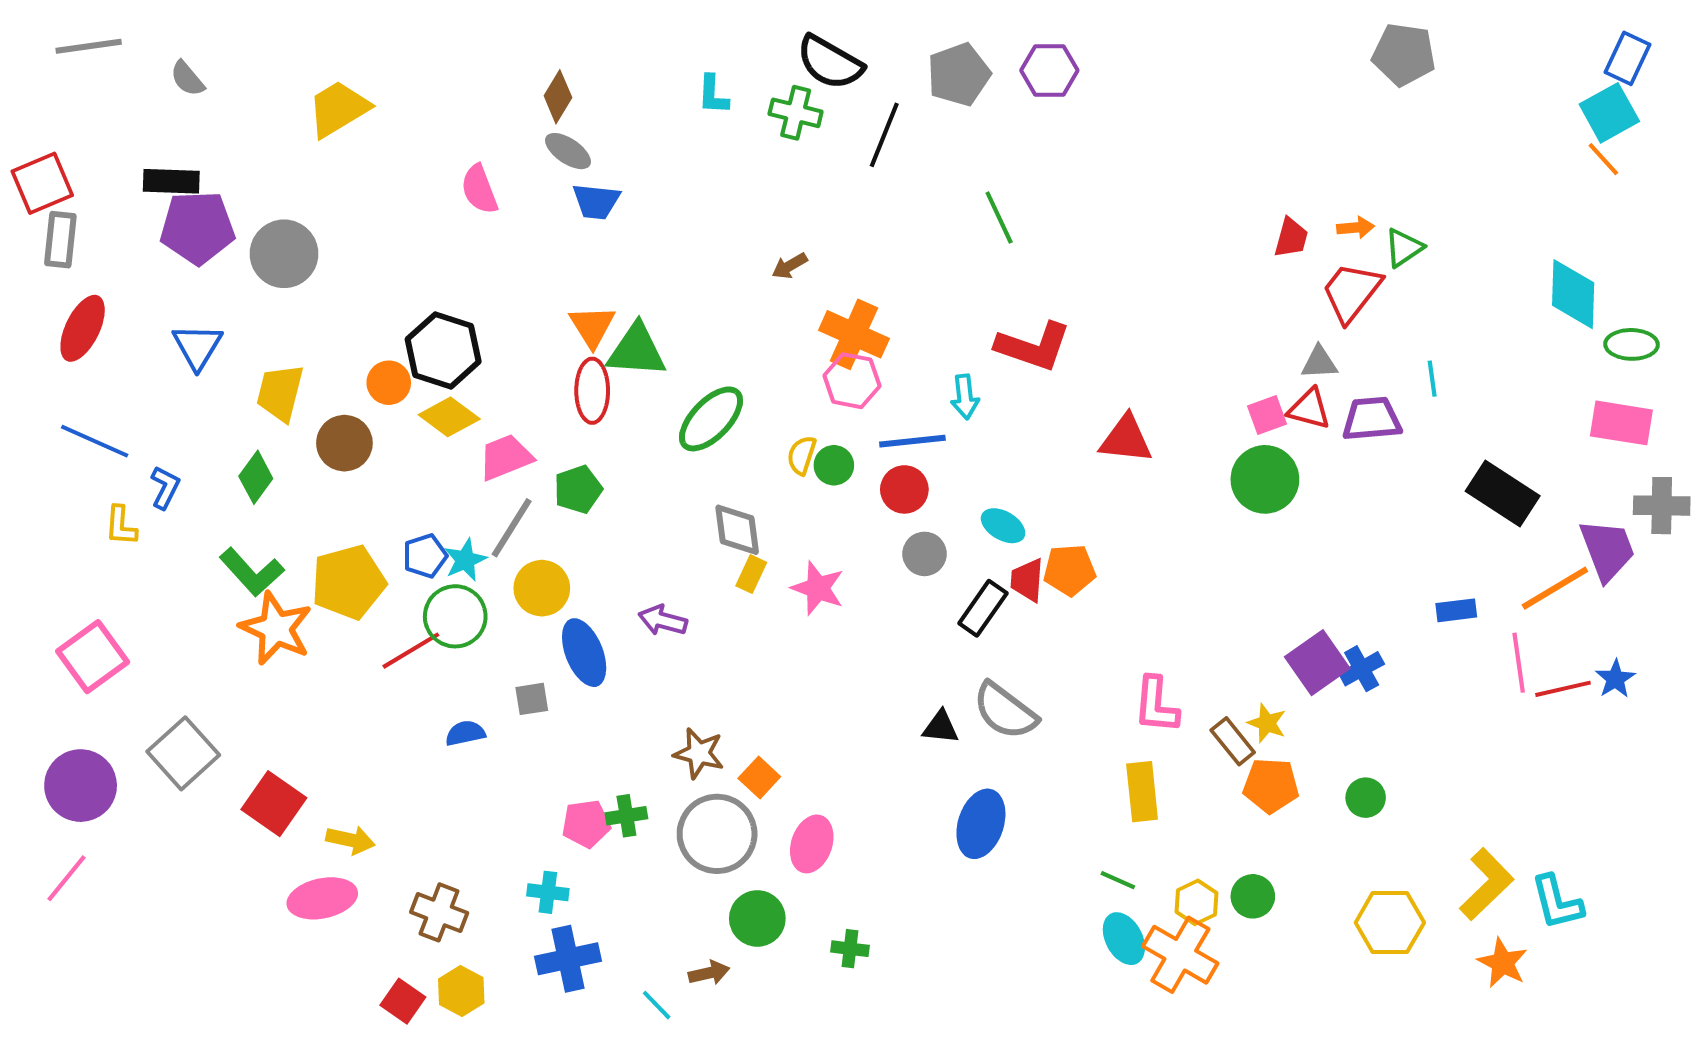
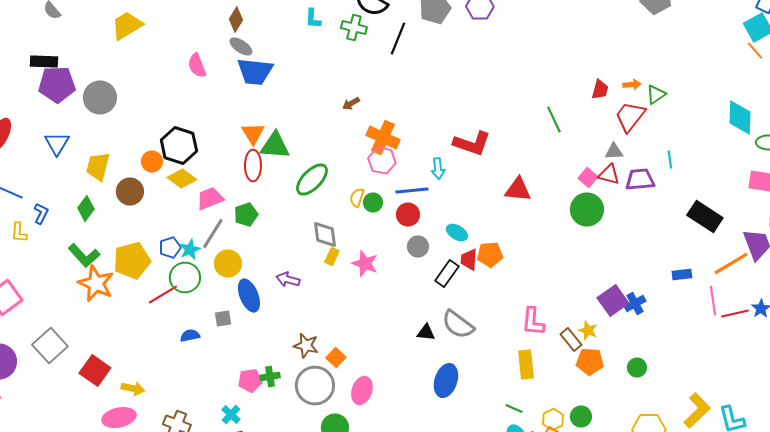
blue trapezoid: (596, 201) -> (255, 72), size x1.5
green line: (999, 218) -> (554, 120), moved
pink square: (1267, 415) -> (588, 178), turned -30
cyan cross: (548, 892) -> (231, 414), turned 36

